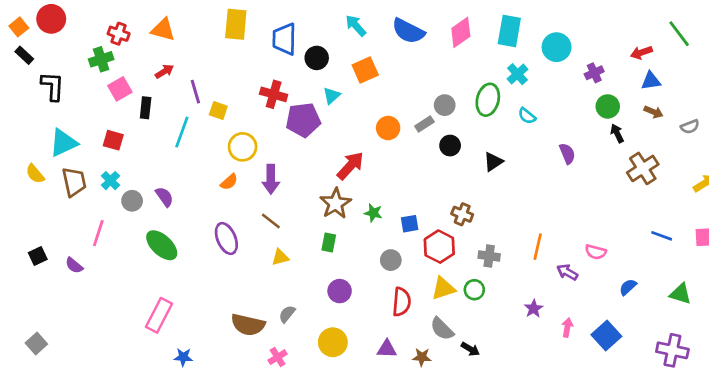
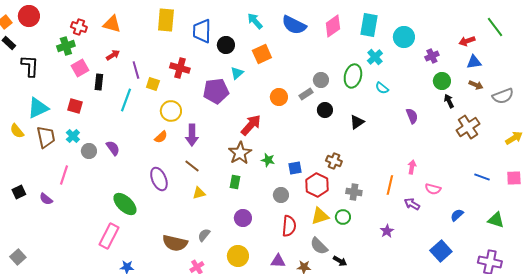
red cross: (274, 94) -> (180, 68), moved
gray semicircle: (690, 127) -> (503, 96), size x1.5
green ellipse: (162, 245) -> (125, 204), moved
pink arrow: (567, 327) -> (412, 167), moved

